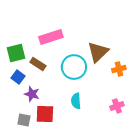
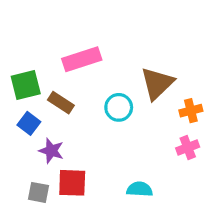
cyan circle: (74, 67) -> (119, 107), size x0.7
cyan semicircle: (76, 101) -> (140, 189), moved, turned 98
pink cross: (117, 106) -> (188, 148), moved

